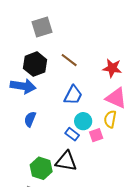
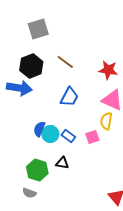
blue semicircle: (30, 119) -> (39, 129), moved
cyan circle: (83, 121) -> (50, 134), moved
black triangle: (66, 161) -> (62, 163), size x0.6

